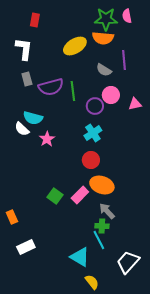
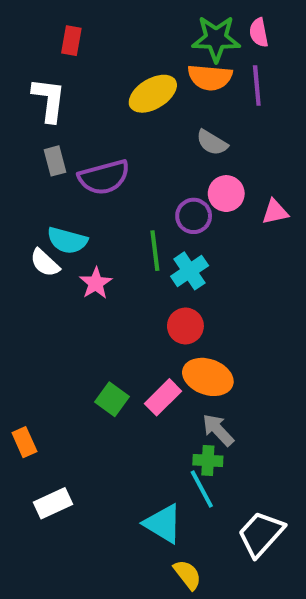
purple line: (124, 60) -> (257, 86), moved
green line: (73, 91) -> (155, 251), moved

